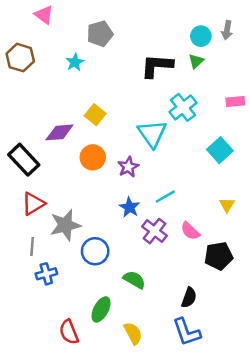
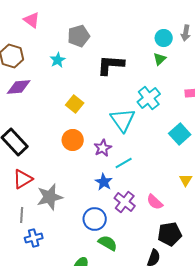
black L-shape: (157, 66) -> (111, 65), moved
purple diamond: (59, 132) -> (19, 87), moved
cyan line: (165, 197) -> (124, 163), moved
blue circle: (95, 251) -> (95, 219), moved
black pentagon: (219, 256) -> (170, 234), moved

